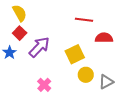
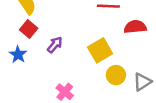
purple arrow: (39, 47) -> (55, 45), size x0.6

